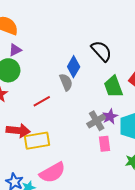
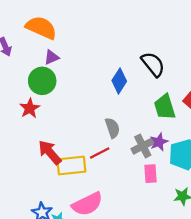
gray semicircle: (66, 82) -> (112, 128), moved
red line: (42, 101) -> (100, 153), moved
red arrow: (18, 131) -> (50, 152), turned -140

